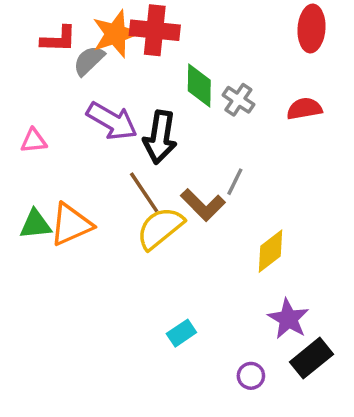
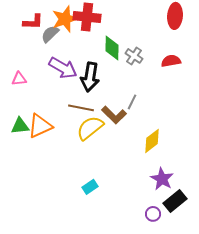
brown line: (144, 192) -> (81, 108), turned -45
cyan rectangle: (181, 333) -> (90, 187), moved
purple circle: (251, 376) -> (153, 214), moved

